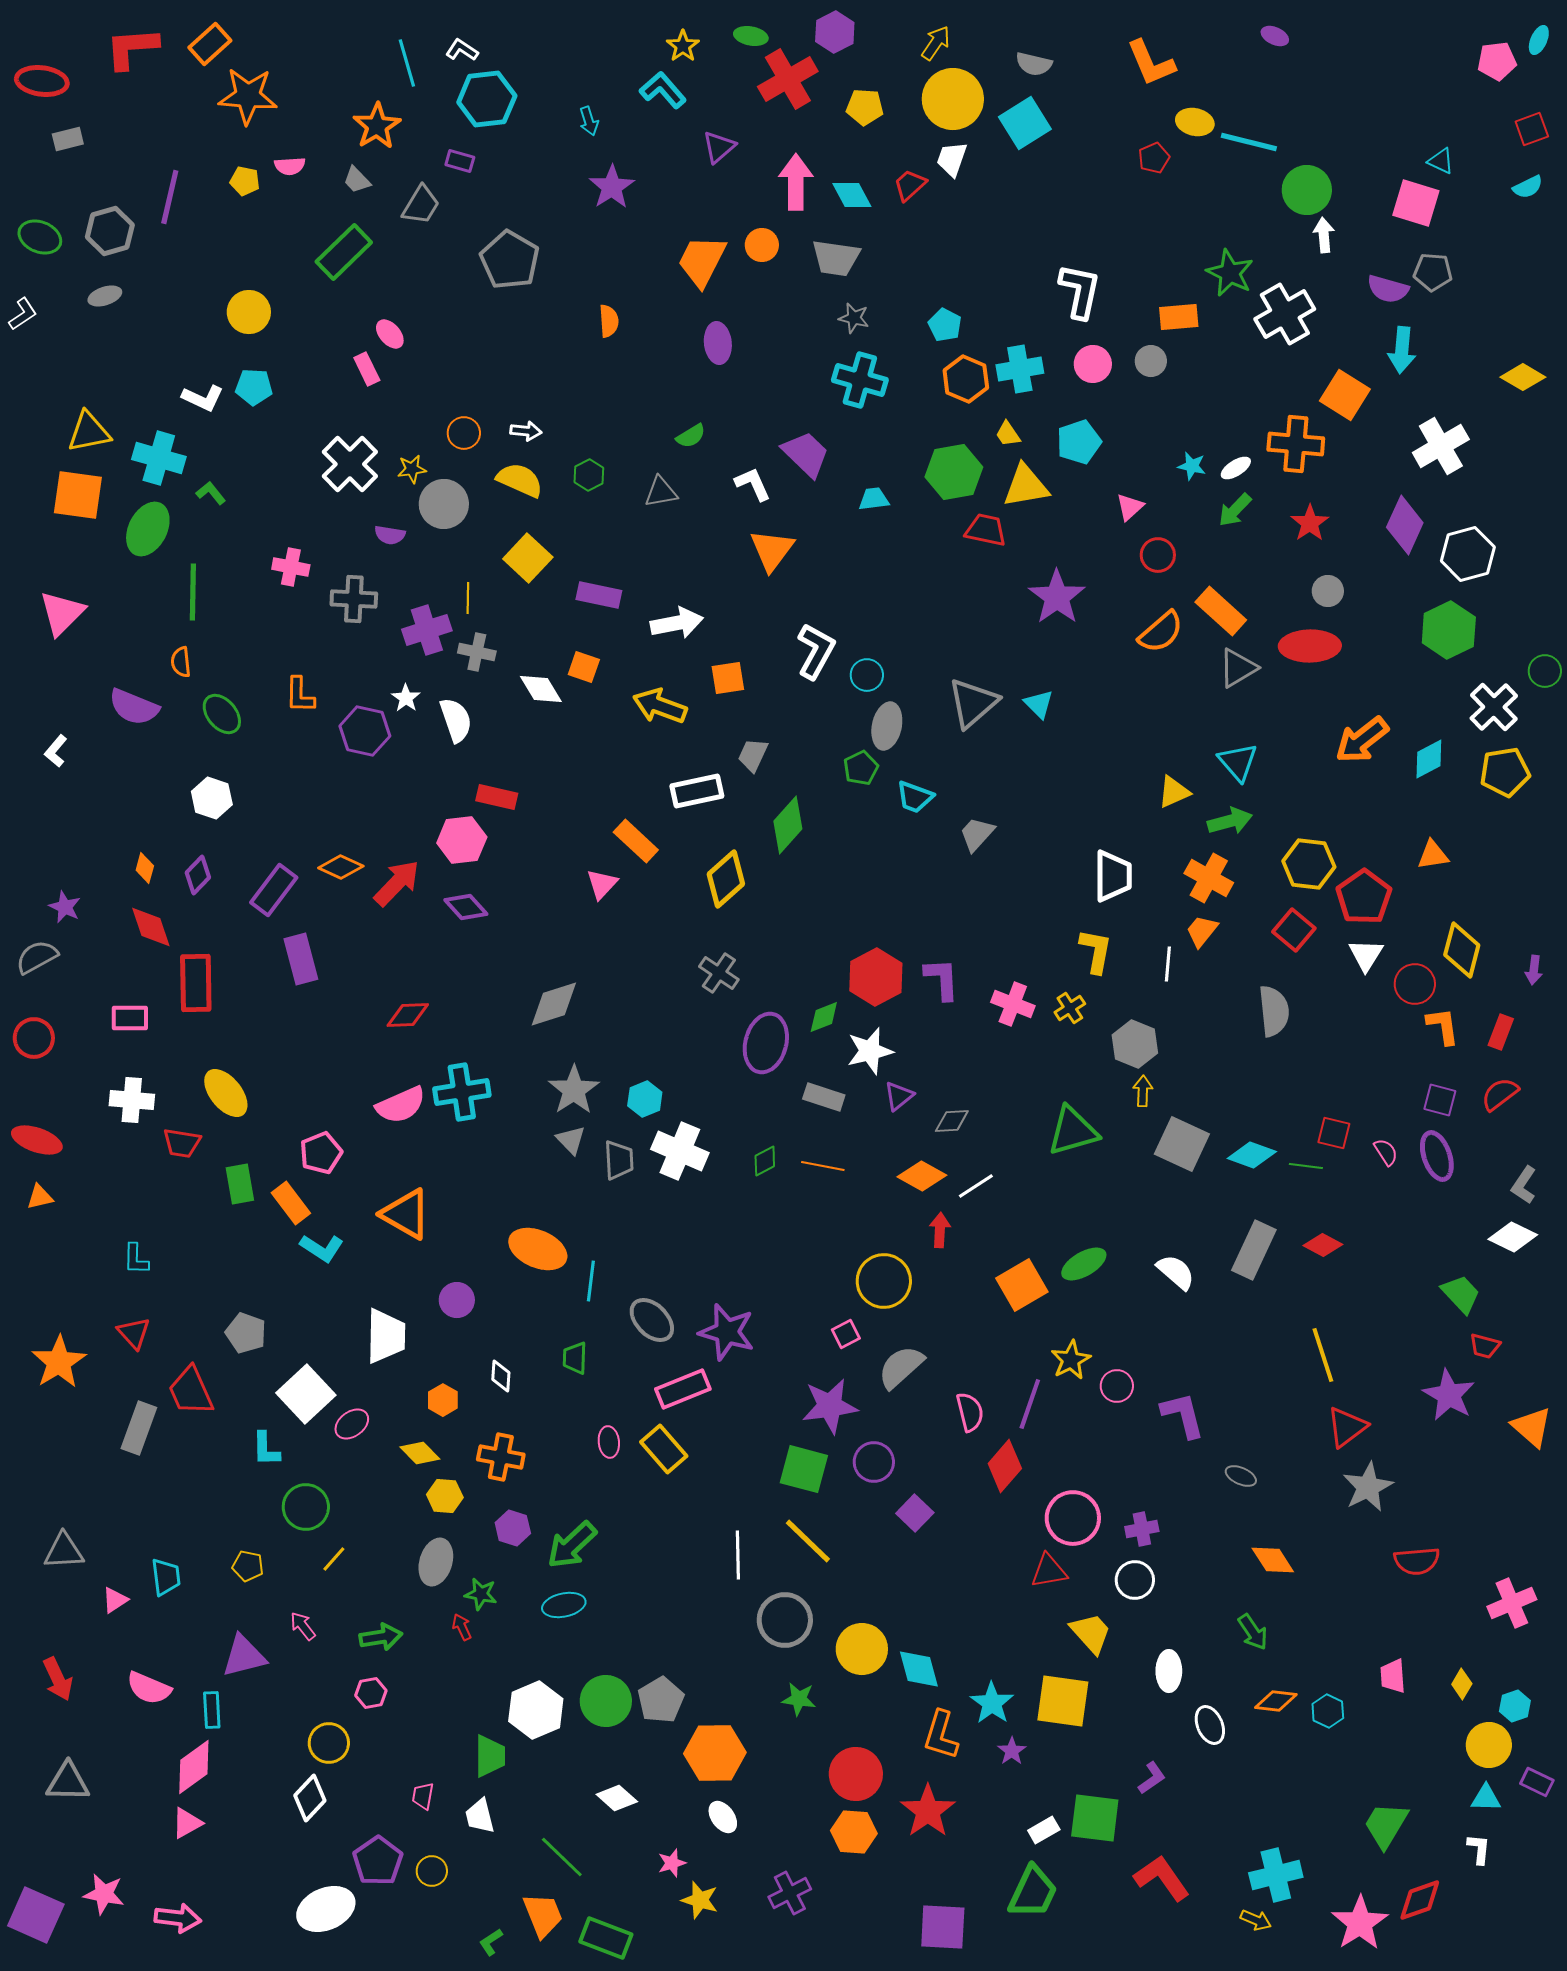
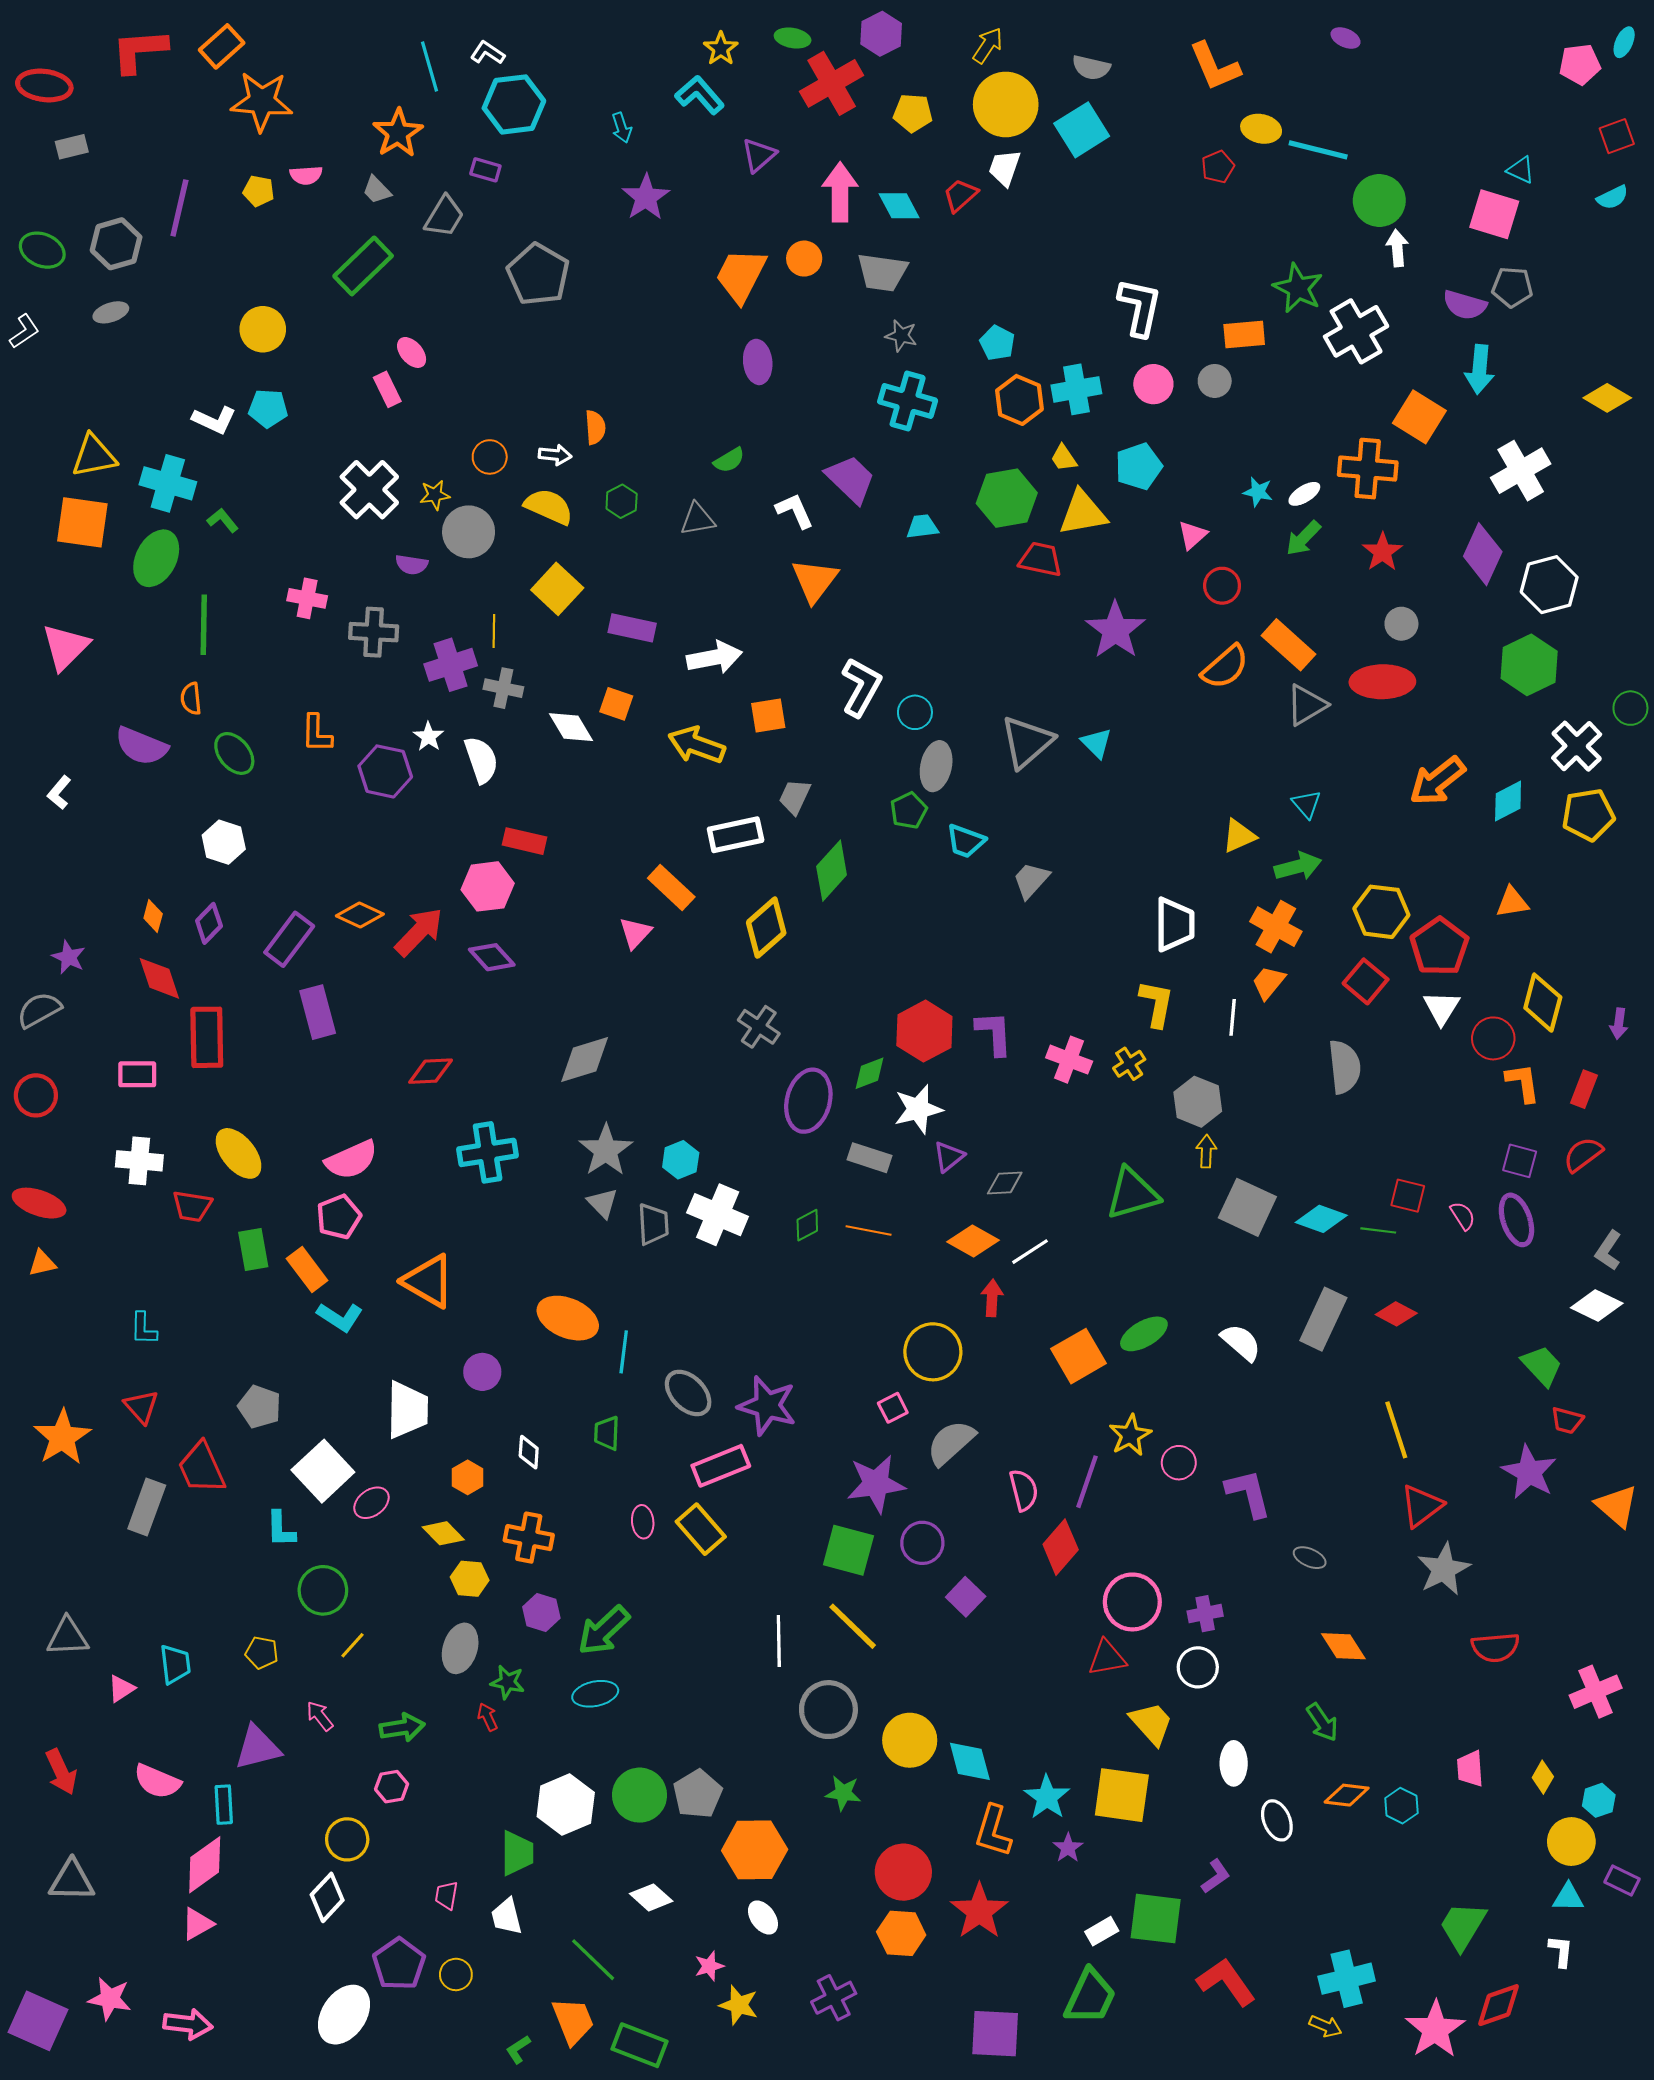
orange semicircle: (609, 321) -> (595, 427), moved
cyan triangle: (1238, 762) -> (1306, 804), size x0.7
pink semicircle: (401, 1105) -> (351, 1160), moved
white ellipse: (326, 1909) -> (344, 2015), turned -32

